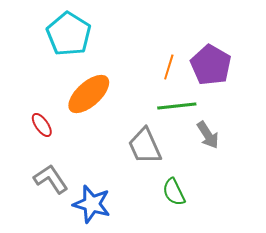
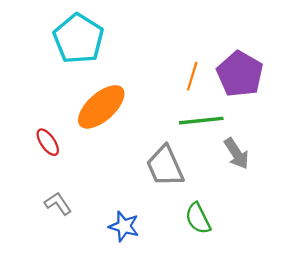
gray L-shape: (51, 179) -> (58, 204), size x0.7
blue star: (92, 204) -> (124, 226), moved, size x0.7

